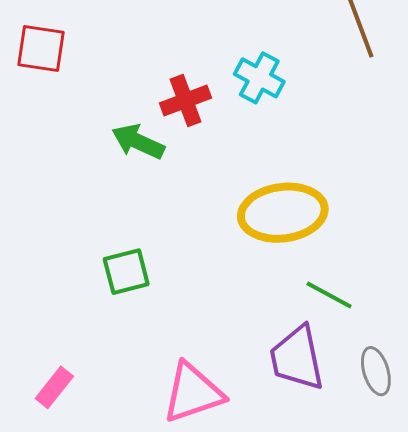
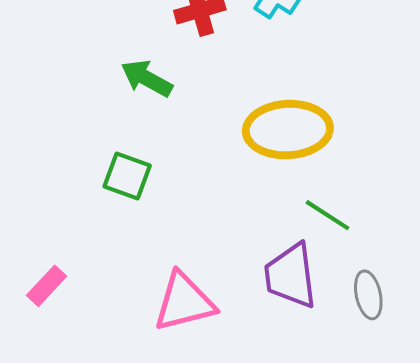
green arrow: (138, 142) -> (147, 78), moved
green square: (126, 272) -> (127, 176), turned 30

